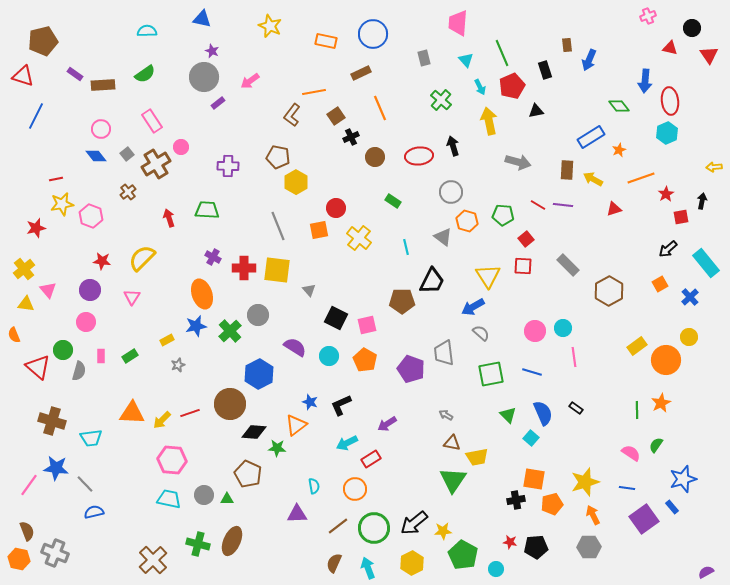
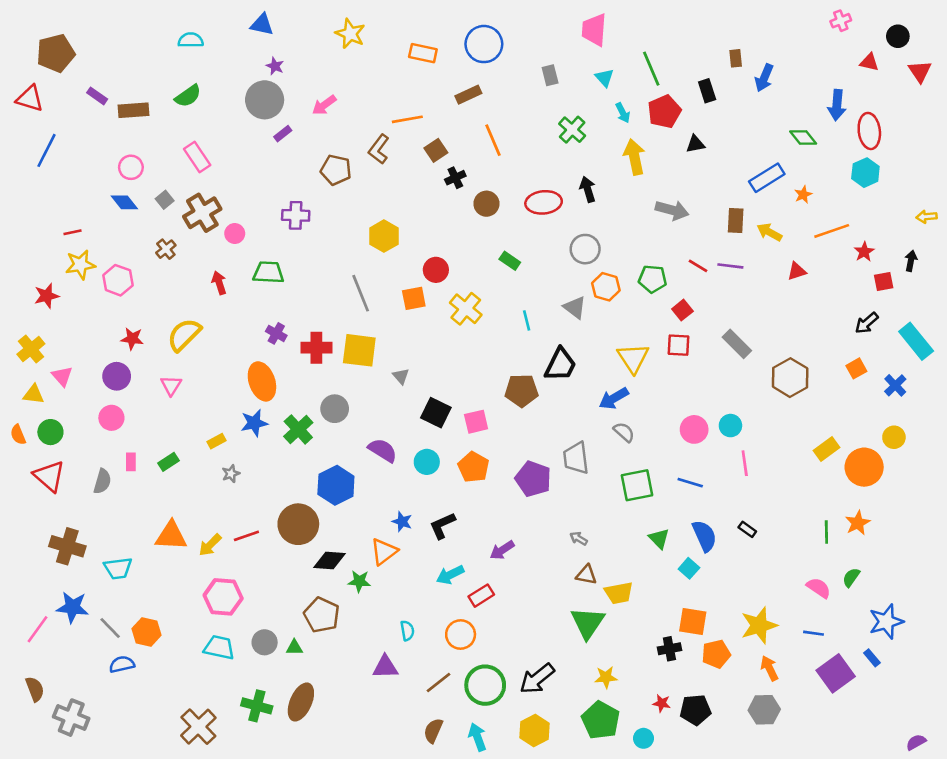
pink circle: (181, 147) -> (235, 234), moved
brown pentagon: (278, 157) -> (336, 170), moved
green circle: (63, 350) -> (50, 432), moved
yellow star: (443, 531) -> (606, 677), moved
orange hexagon: (19, 559) -> (146, 632), moved

